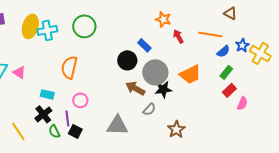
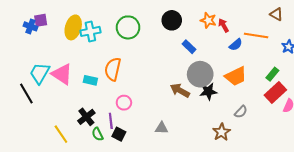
red arrow: (178, 36) -> (224, 25), moved
blue semicircle: (223, 51) -> (236, 45), moved
black circle: (127, 60) -> (172, 20), moved
pink triangle: (19, 72) -> (62, 74), size x1.6
red rectangle: (229, 90) -> (275, 92), size x1.5
cyan rectangle: (47, 94) -> (90, 80), moved
gray semicircle: (149, 109) -> (241, 112), moved
gray triangle: (117, 125) -> (162, 128), size x0.6

